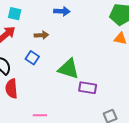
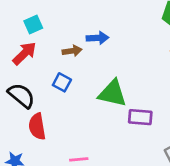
blue arrow: (62, 11) -> (98, 38), moved
cyan square: (15, 14) -> (33, 25), turned -32

